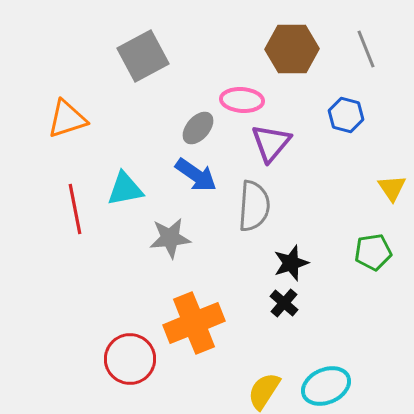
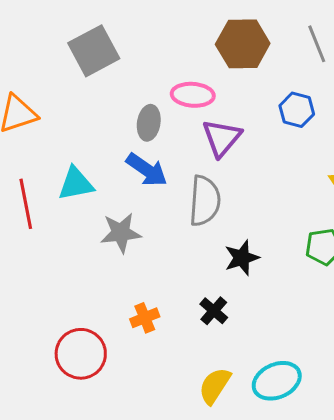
gray ellipse: (198, 128) -> (149, 123), turned -32
black cross: (284, 303) -> (214, 311), moved
orange cross: (194, 323) -> (145, 318), size x0.5

